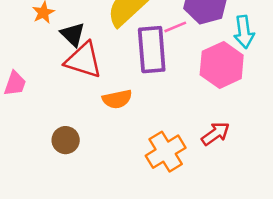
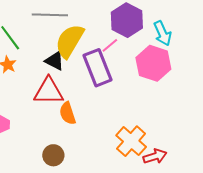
black triangle: (73, 34) -> (55, 61), moved
orange semicircle: (117, 99) -> (68, 113), moved, turned 100
red arrow: (216, 134) -> (155, 156), moved, turned 35

